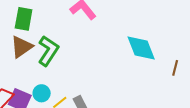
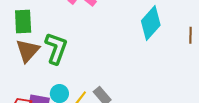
cyan diamond: (141, 48) -> (151, 23), turned 76

